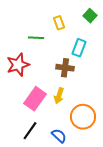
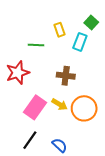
cyan rectangle: (79, 48) -> (80, 42), moved
yellow arrow: (59, 96) -> (60, 104), turned -77
orange circle: (83, 117) -> (84, 108), moved

